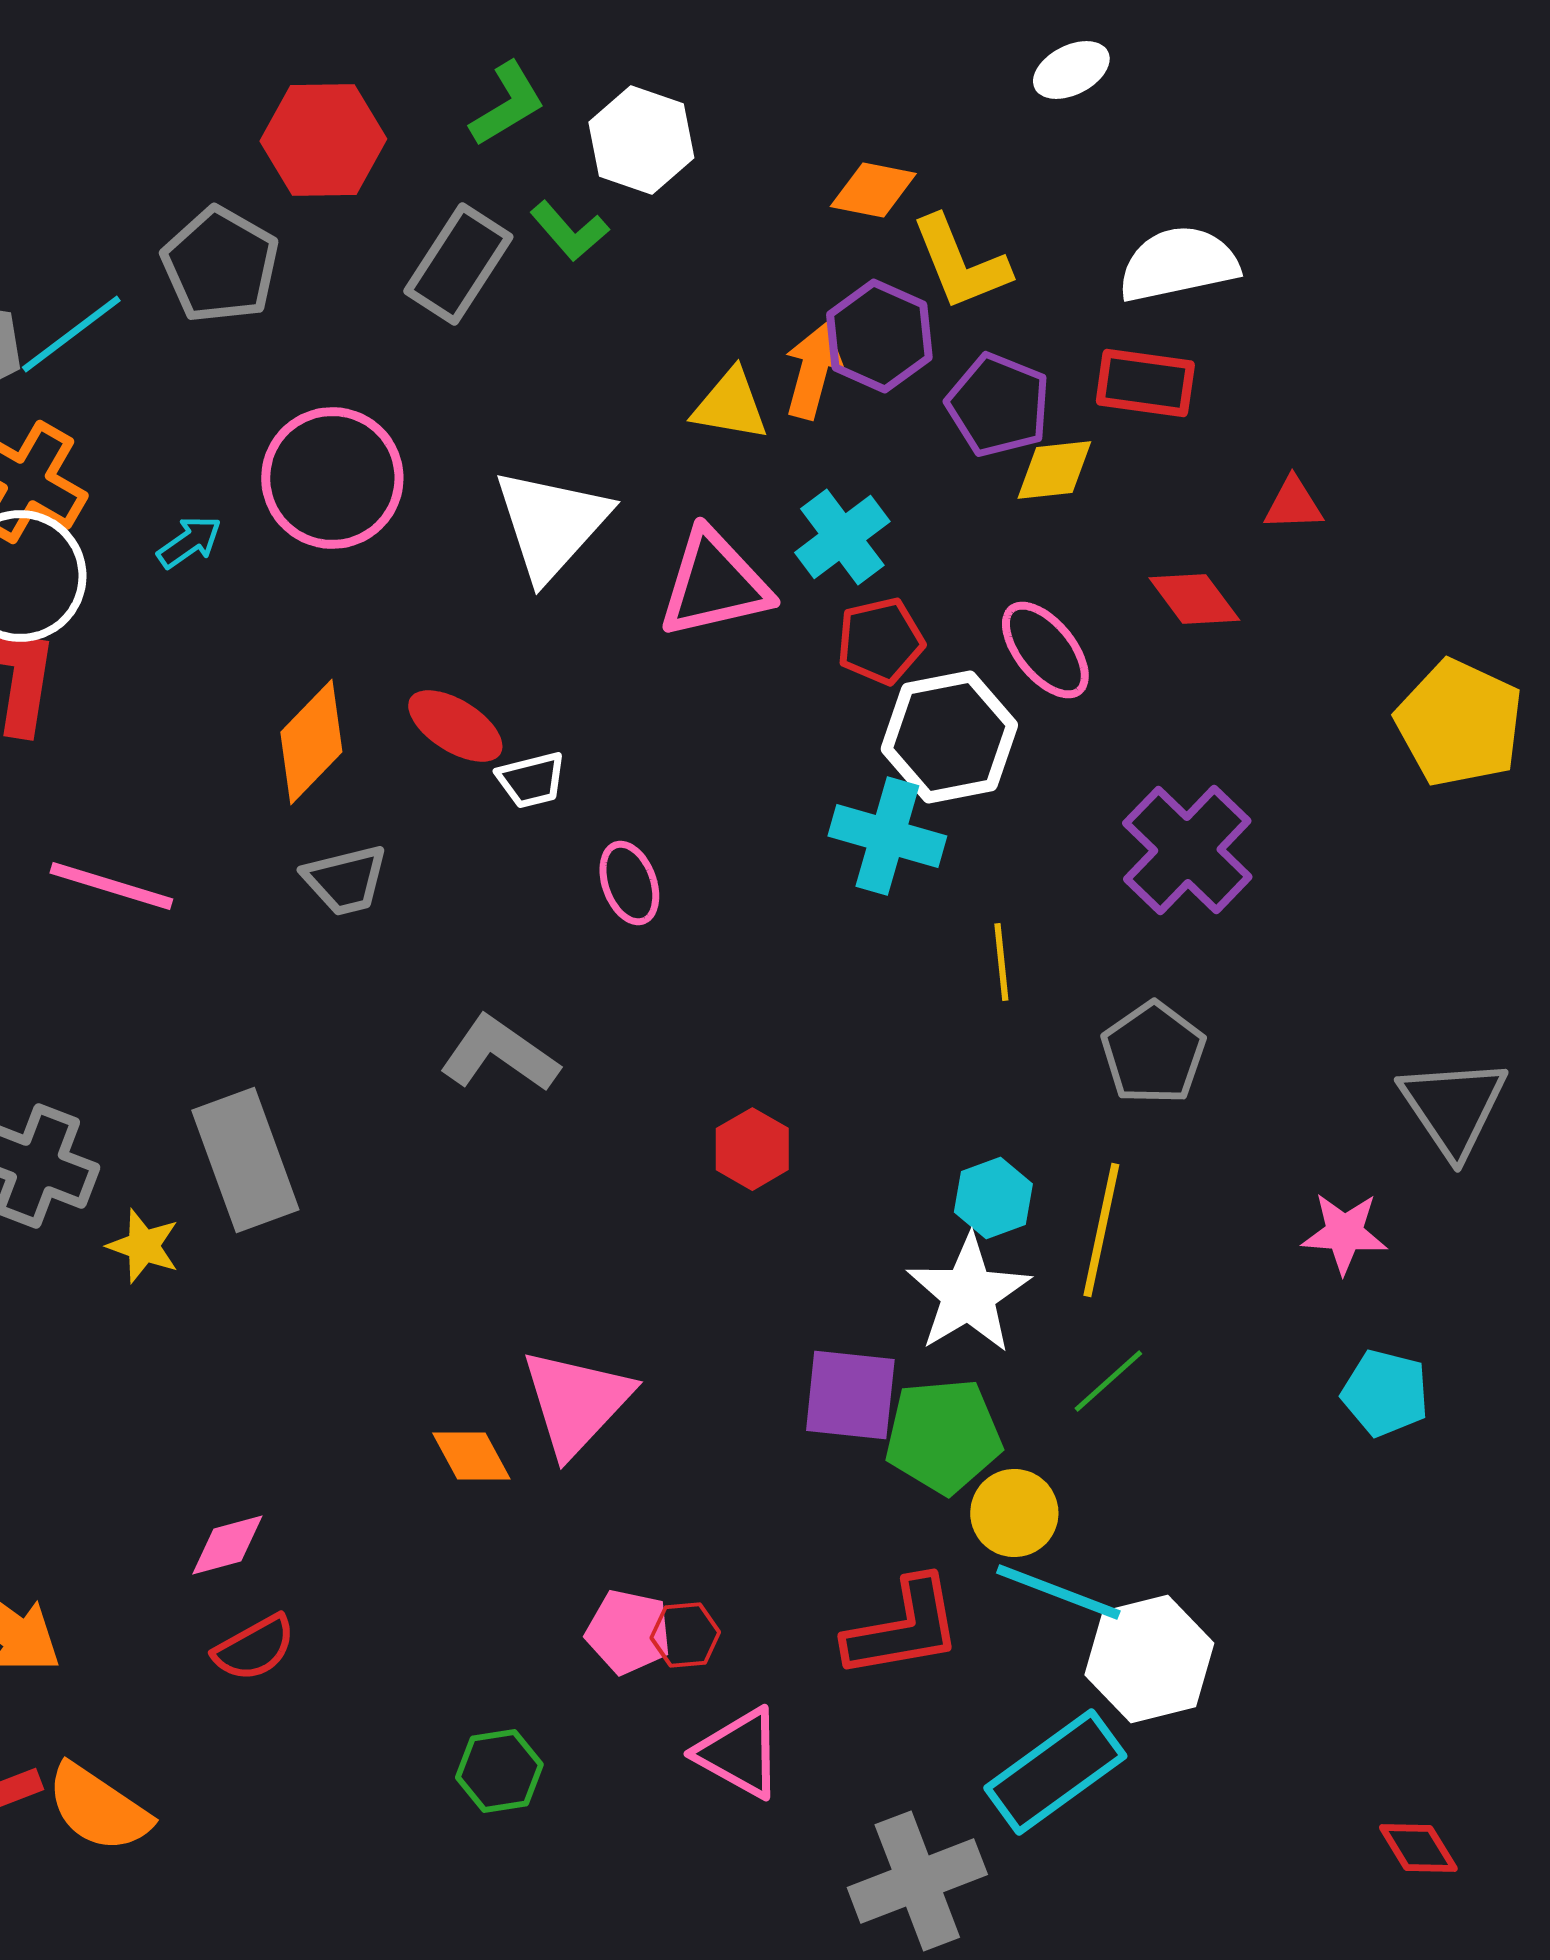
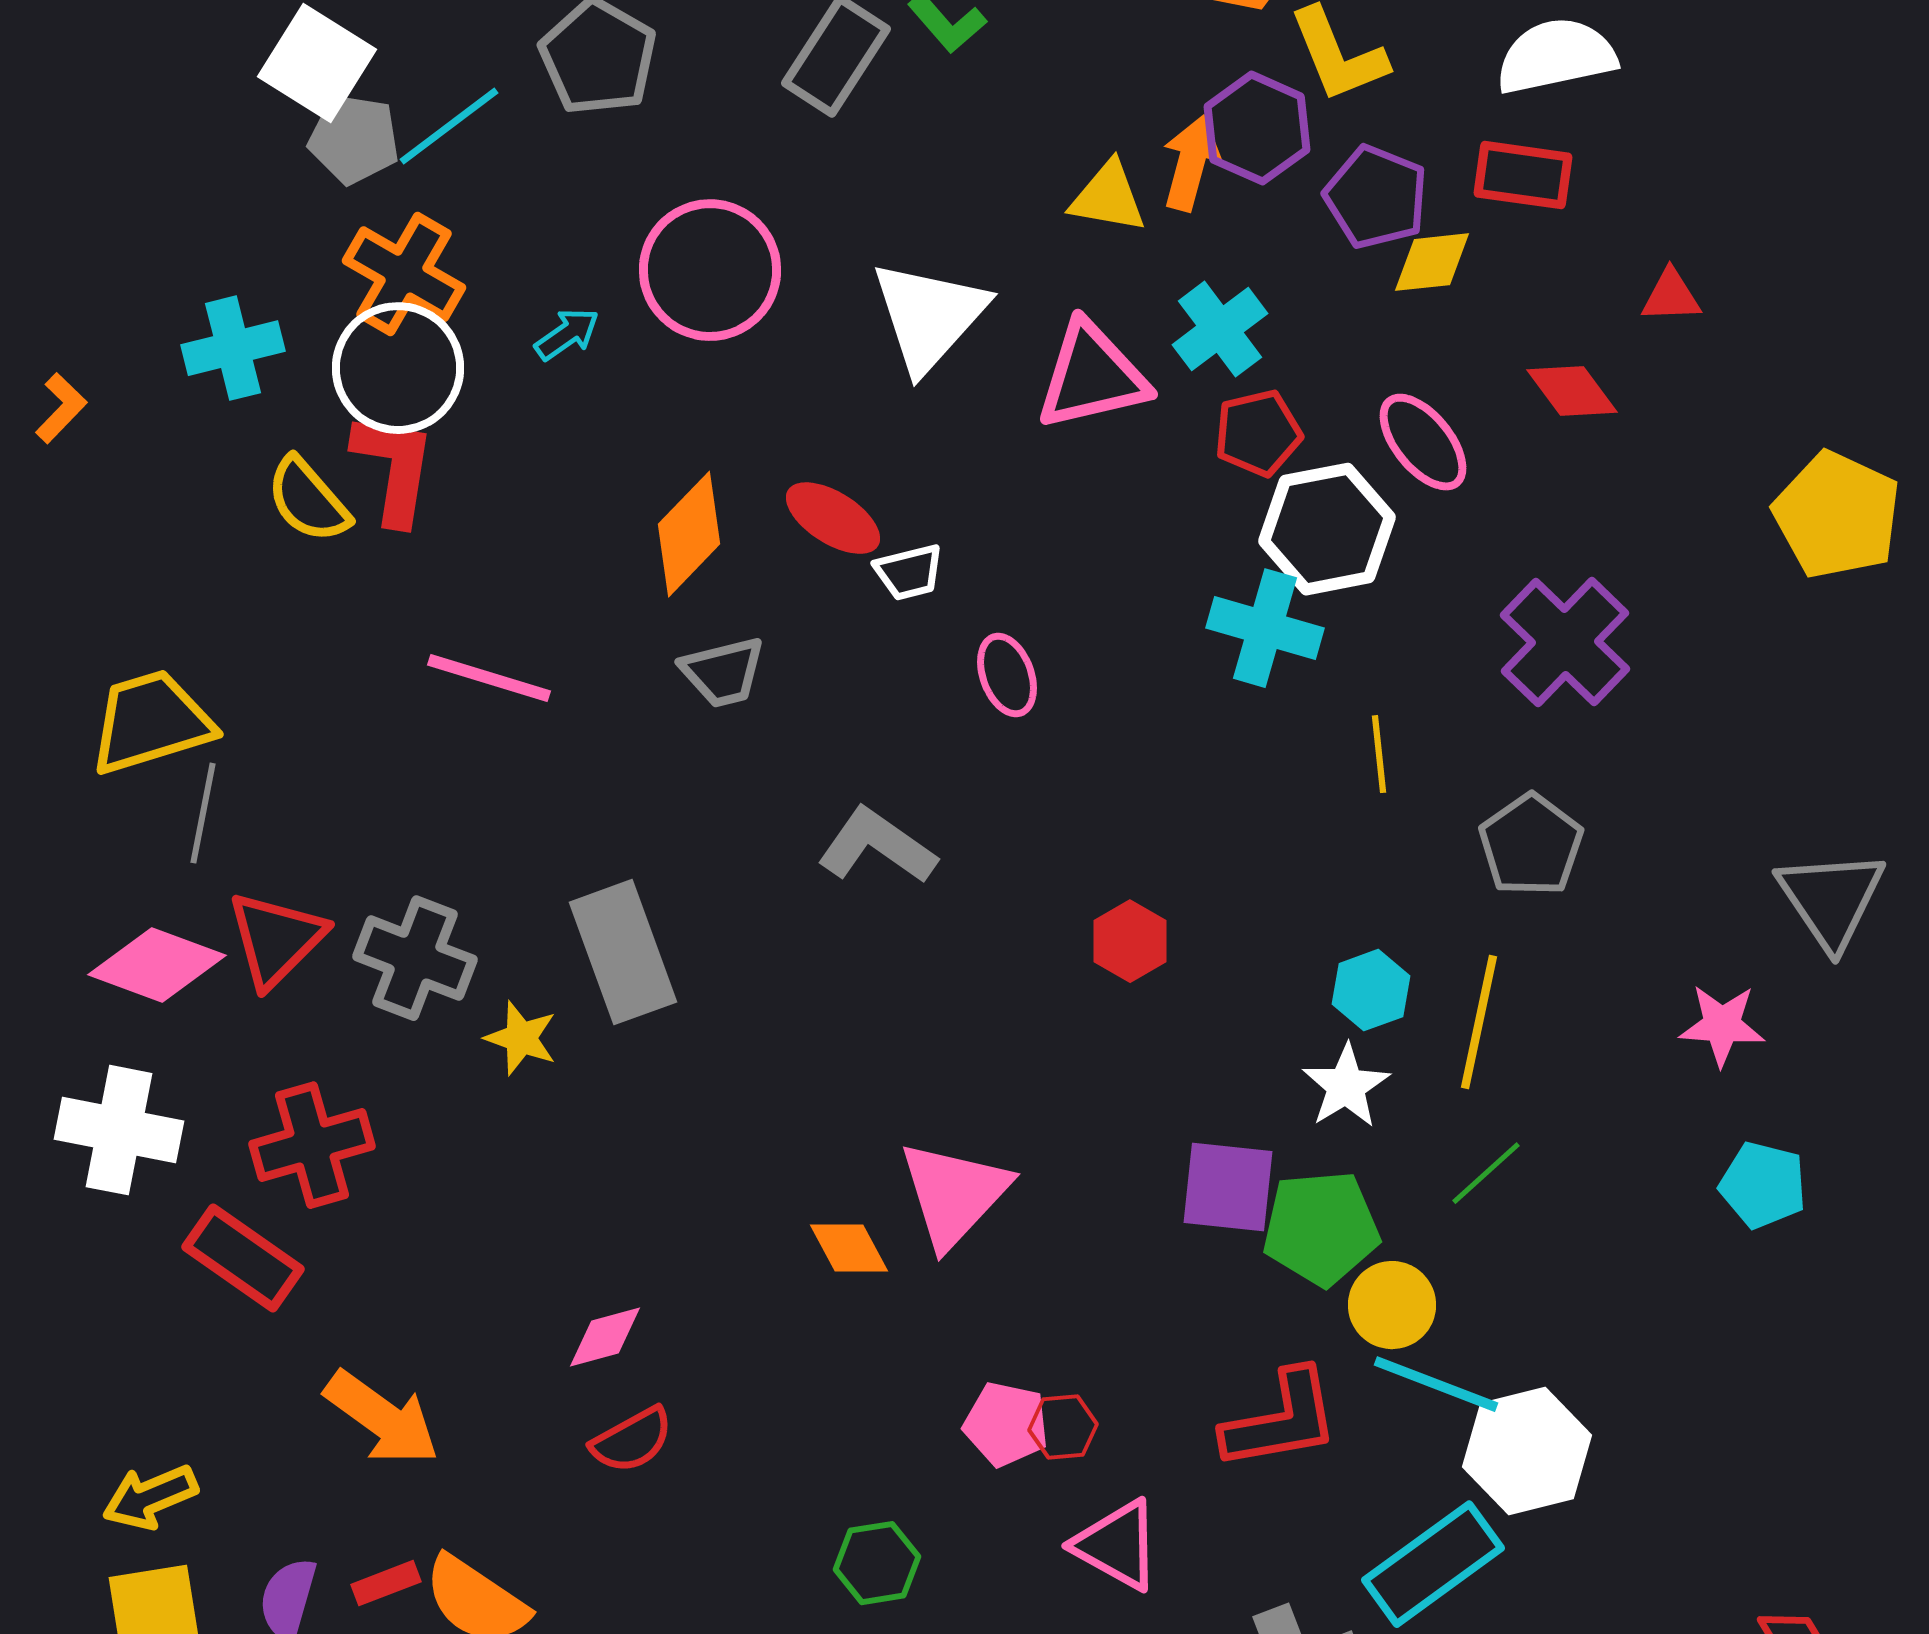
white star: (968, 1294) -> (1346, 1086), size x0.7

